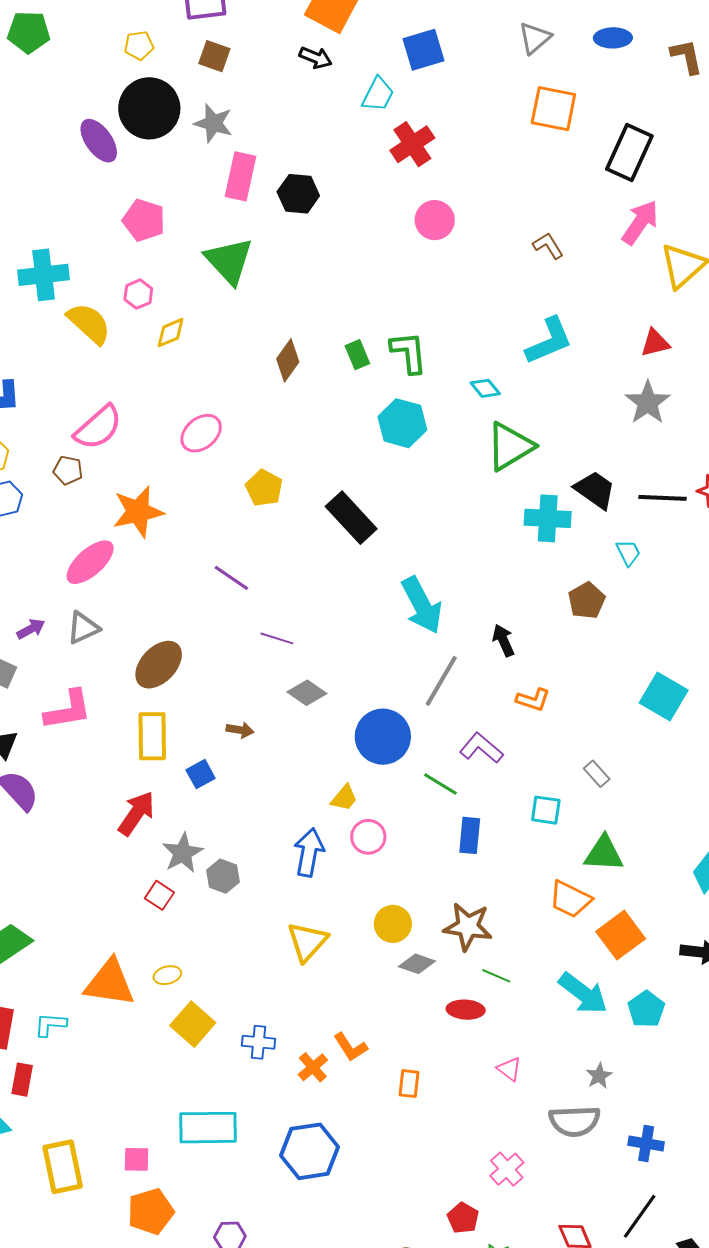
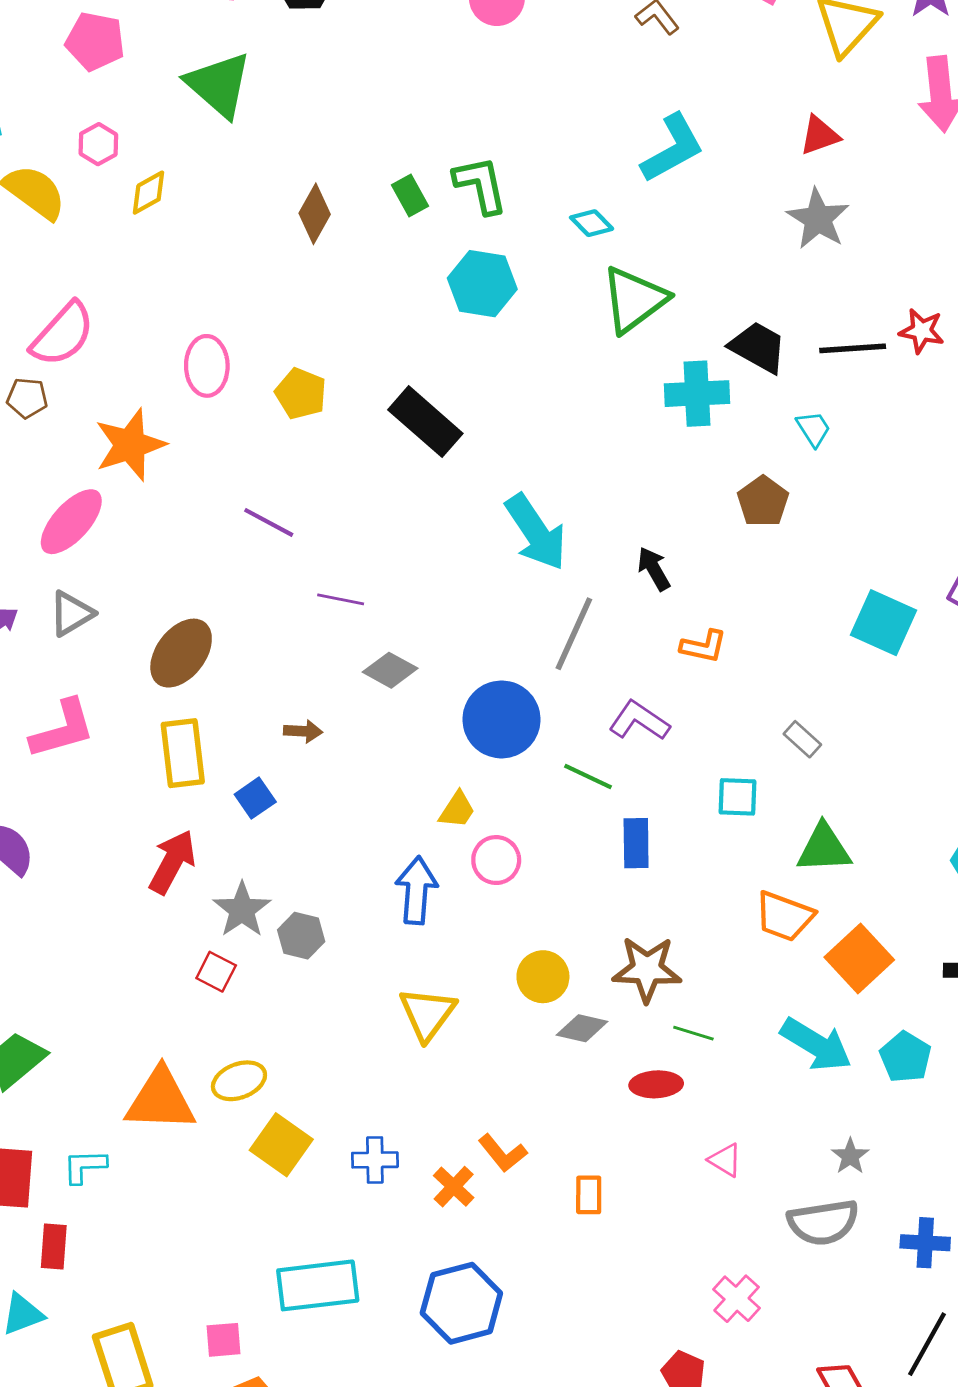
pink ellipse: (201, 433) -> (207, 366), moved, turned -45
yellow ellipse: (167, 975) -> (239, 1081), size x1.4

